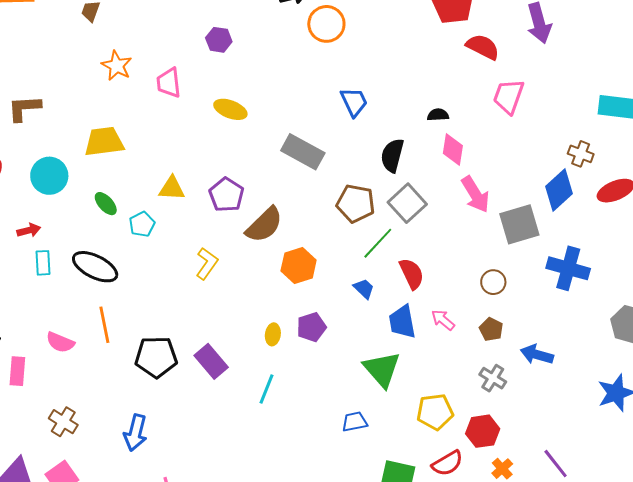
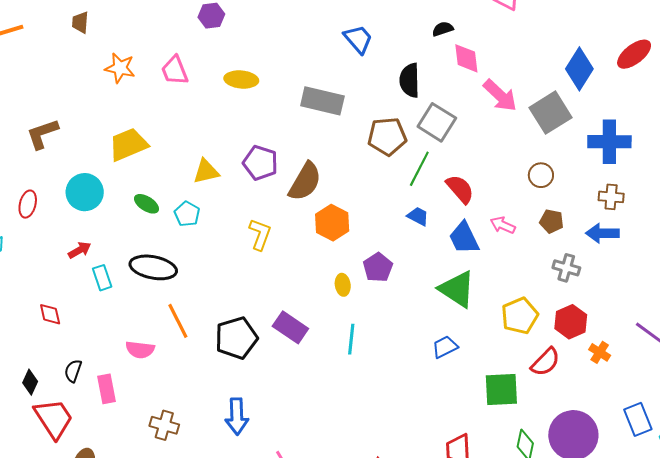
brown cross: (581, 154) -> (611, 197), moved
orange hexagon: (299, 265) -> (332, 223), moved

